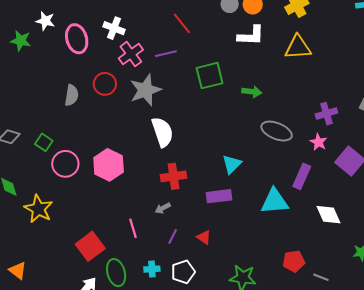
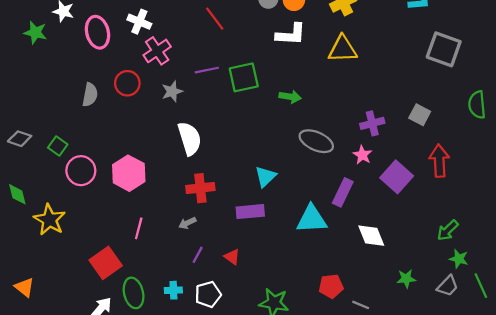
purple line: (166, 54) -> (207, 70), moved
gray star: (145, 90) -> (172, 91), size x0.6
pink line: (133, 228) -> (139, 228), moved, turned 30

